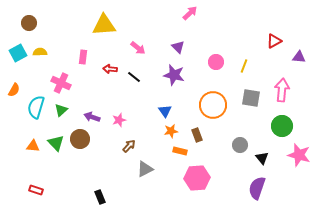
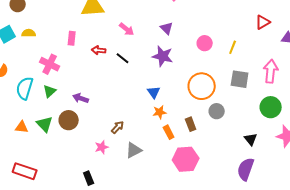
pink star: (119, 120) -> (102, 147), moved
brown rectangle: (197, 135) -> (191, 124), moved
gray circle: (240, 145) -> (217, 111), moved
orange rectangle: (180, 151) -> (169, 132), turned 48
red rectangle: (36, 190) -> (25, 171), size x1.6

